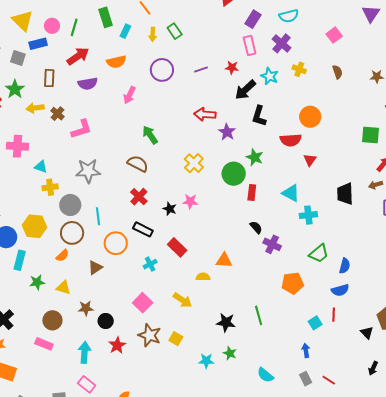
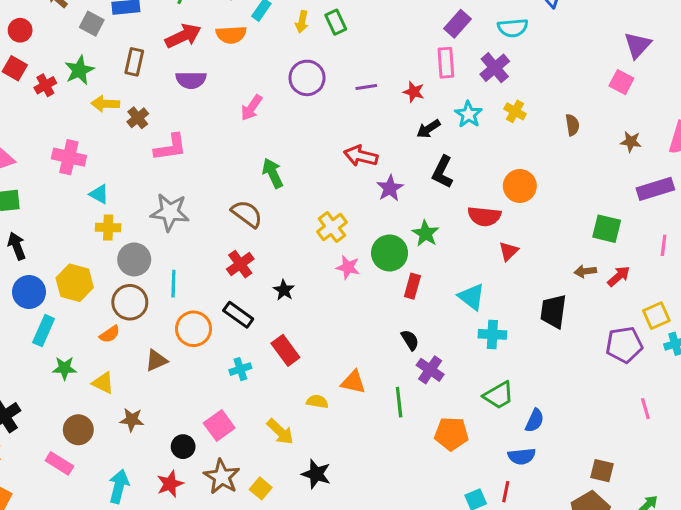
pink square: (334, 35) -> (621, 82), moved, turned -35
orange semicircle: (116, 62) -> (231, 35), moved
black arrow: (245, 90) -> (428, 129), size x0.7
brown arrow: (376, 185) -> (585, 271), moved
pink star: (190, 201) -> (348, 267), moved
green line: (259, 315) -> (399, 402), moved
black circle: (106, 321) -> (183, 447), moved
black star: (226, 322) -> (316, 474), moved

